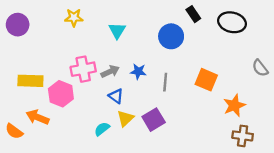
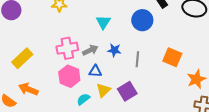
cyan triangle: (117, 30) -> (103, 22), moved
yellow rectangle: (30, 81) -> (22, 58), turned -45
pink hexagon: (61, 94) -> (69, 76), moved
blue triangle: (116, 96) -> (95, 71), turned -32

